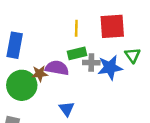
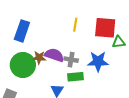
green rectangle: (77, 53) -> (75, 77), moved
green triangle: (133, 55) -> (119, 42), moved, turned 48
gray cross: (91, 63) -> (71, 60), moved

